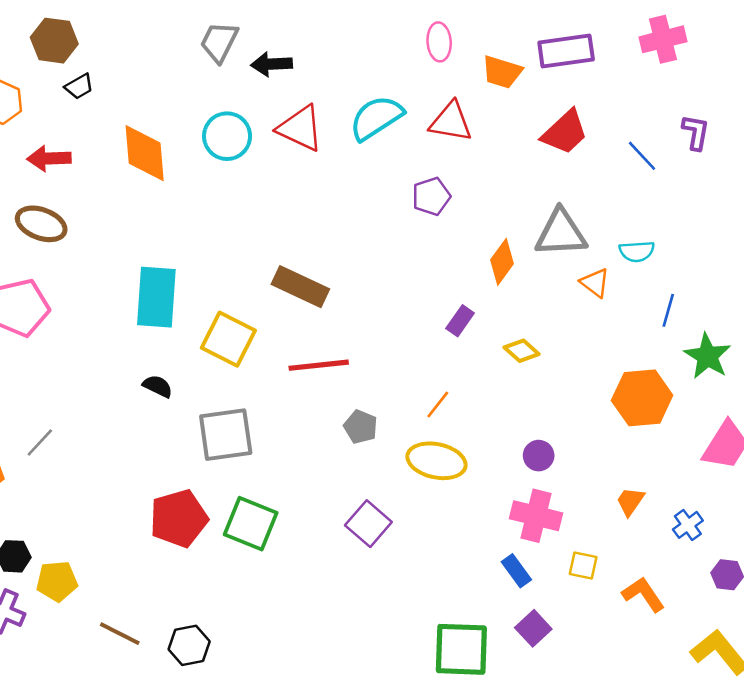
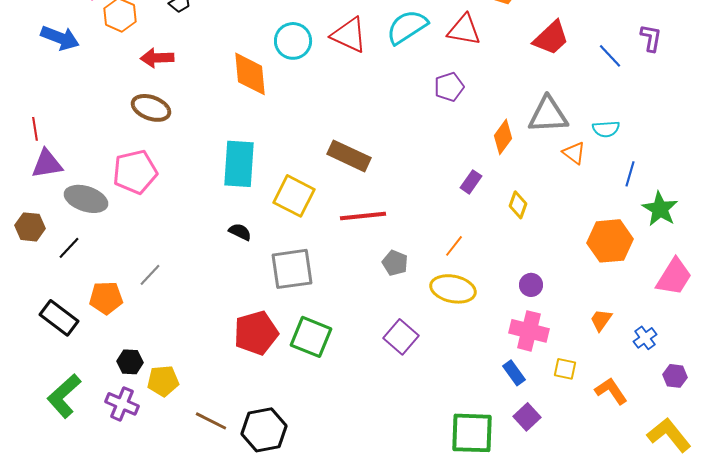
orange diamond: (145, 153) -> (250, 74), moved
yellow diamond: (522, 351) -> (518, 205), turned 68
black hexagon: (189, 645) -> (264, 430), size x1.4

